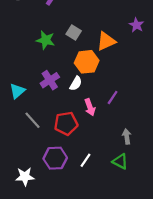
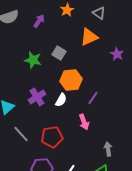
purple star: (136, 25) -> (117, 54), moved
orange triangle: (106, 41) -> (89, 37), moved
purple line: (113, 97) -> (93, 98), moved
pink arrow: (90, 107) -> (84, 122), moved

